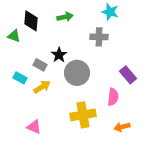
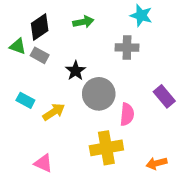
black diamond: (31, 21) -> (40, 27), turned 50
gray rectangle: (40, 65) -> (40, 55), moved
pink semicircle: (113, 97) -> (127, 114), moved

